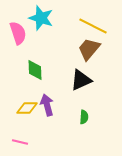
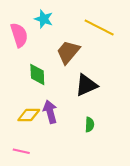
cyan star: (41, 18) -> (44, 19), size x0.7
brown trapezoid: (89, 49) -> (68, 52), moved

